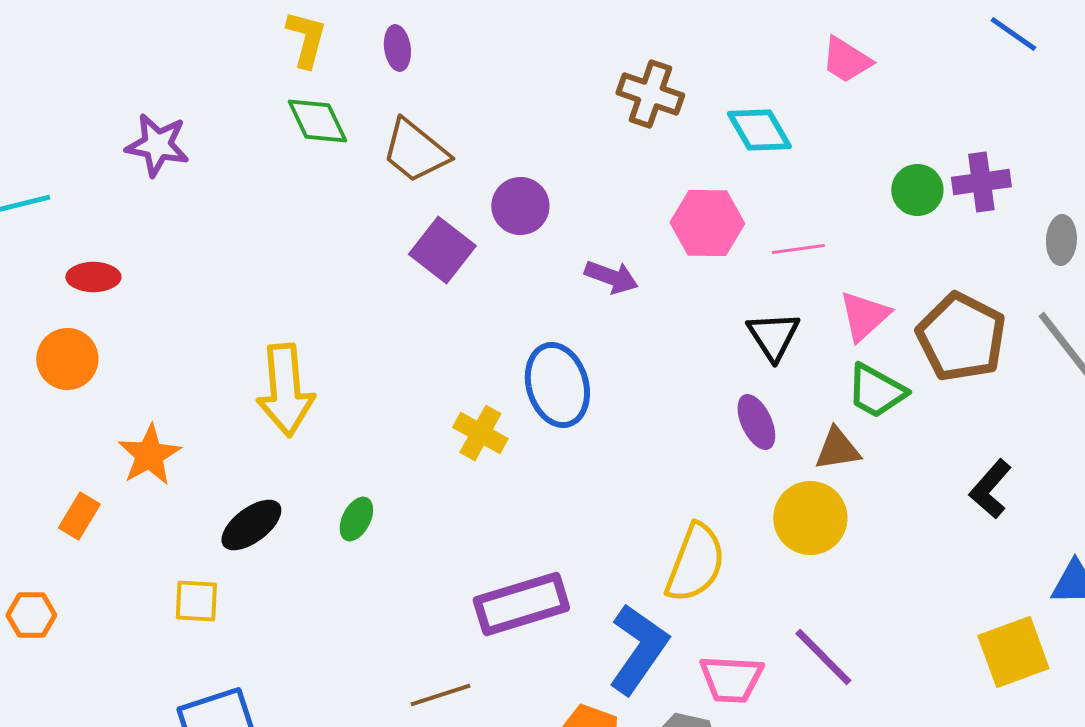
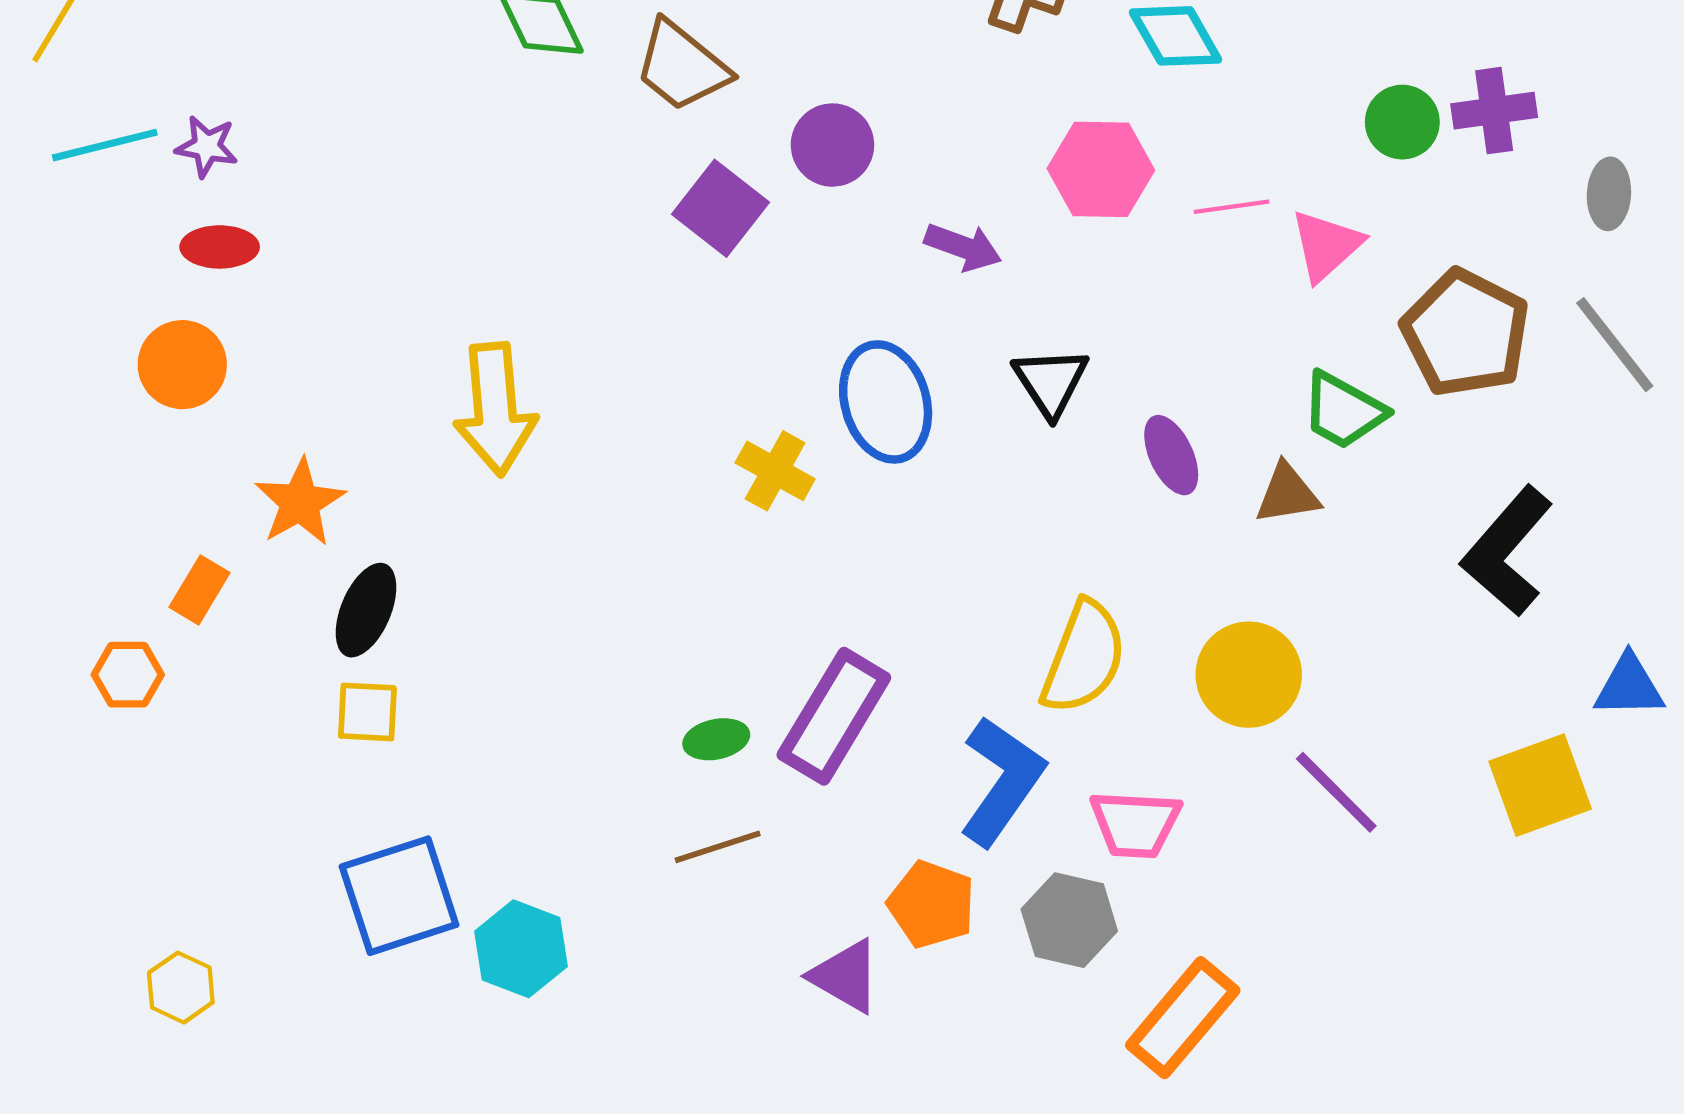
purple star: (157, 145) -> (207, 146), moved, size x0.7
pink triangle: (864, 316) -> (1326, 245), moved
black triangle: (773, 336) -> (1051, 382), moved
black L-shape: (990, 489) -> (1507, 551), size x1.5
yellow circle: (810, 518) -> (1249, 675), moved
green ellipse: (356, 519) -> (716, 739), moved, turned 51
black ellipse: (251, 525) -> (366, 610), moved, turned -30
purple rectangle: (521, 604) -> (834, 716), turned -42
orange hexagon: (31, 615) -> (128, 675), moved
purple line: (823, 657) -> (1336, 792), moved

